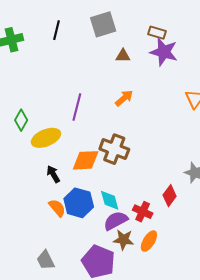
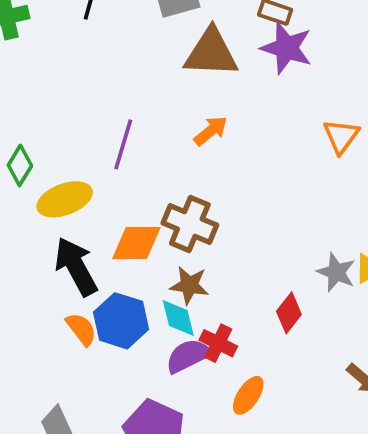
brown triangle: (123, 56) -> (211, 53), size x2.0
black arrow: (53, 174) -> (76, 267), size x1.8
red cross: (143, 212) -> (218, 343), moved
brown star: (123, 240) -> (189, 285), moved

